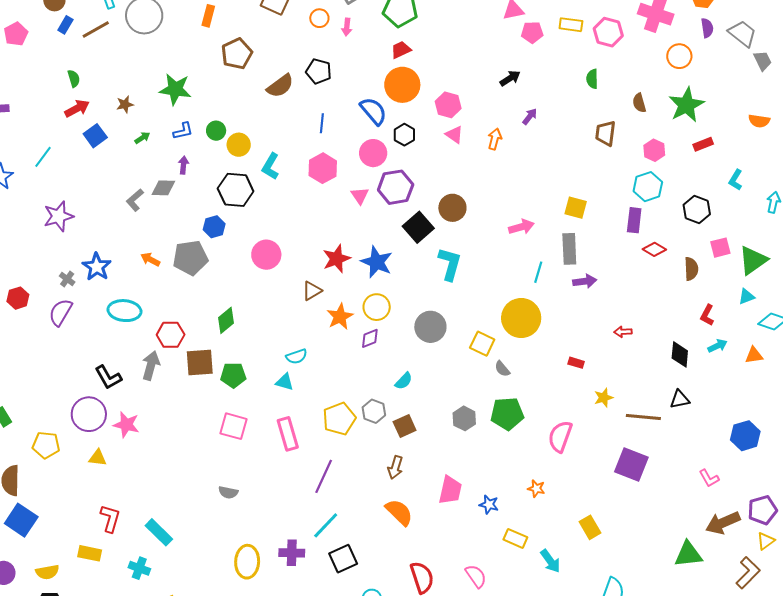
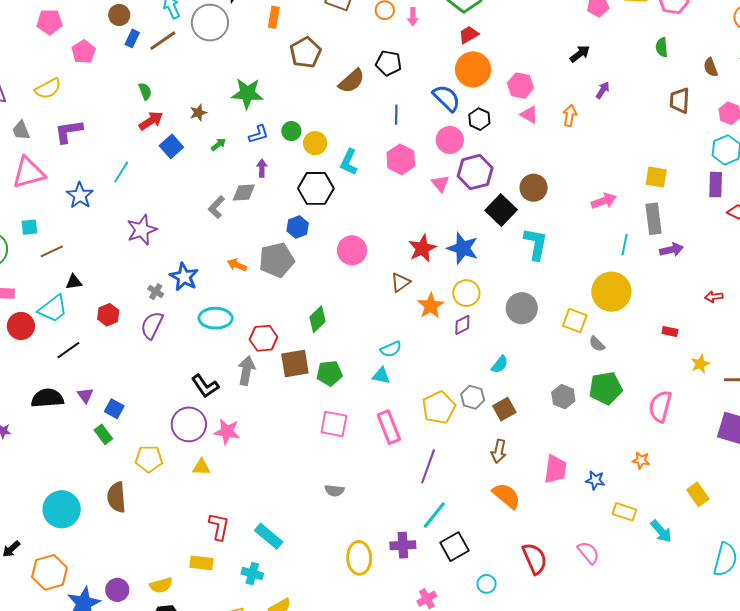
blue square: (21, 520) -> (114, 409), moved, size x0.6

